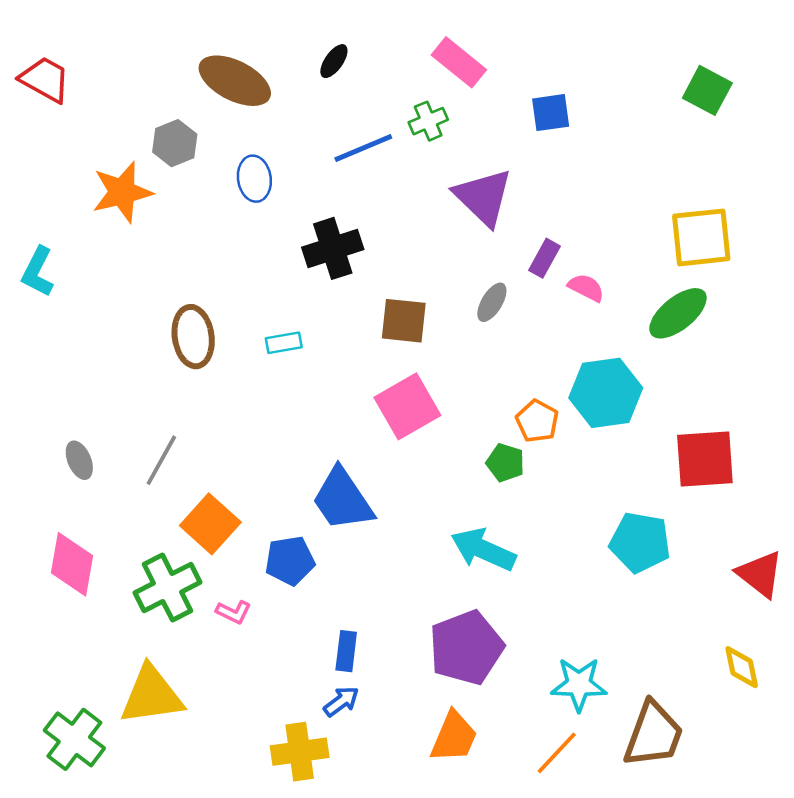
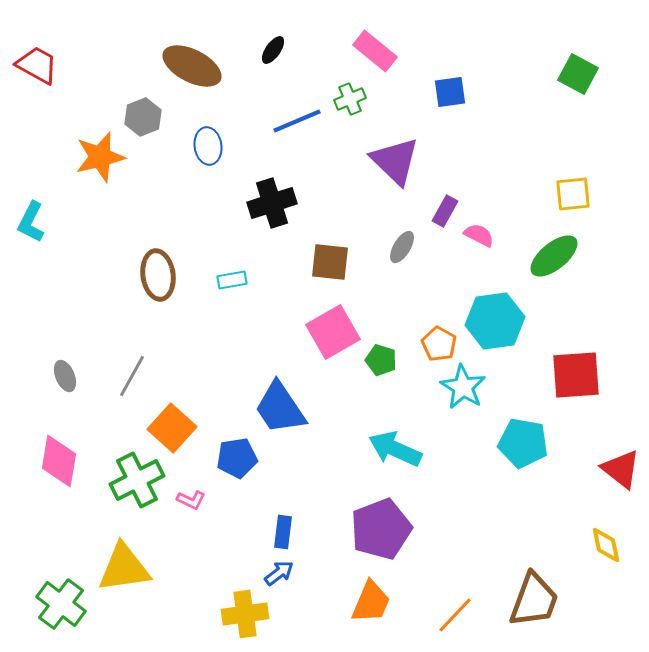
yellow square: (701, 237) -> (573, 194), size x0.7
green pentagon: (505, 463) -> (381, 360), moved
cyan star: (579, 684) -> (463, 387), moved, turned 30

